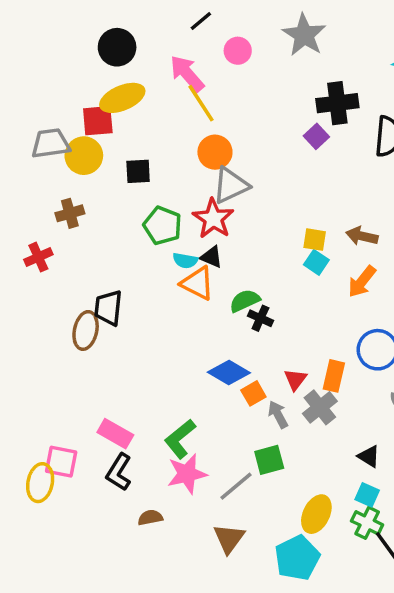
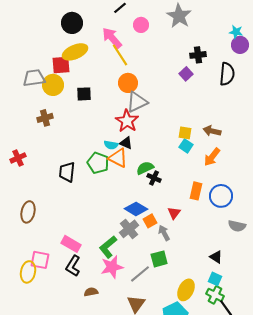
black cross: (337, 103) -> (198, 55), size x0.7
green pentagon: (163, 226) -> (98, 163), moved
red cross: (38, 257) -> (18, 158), moved
brown ellipse: (86, 330) -> (28, 212), moved
orange rectangle: (334, 376) -> (196, 191), moved
gray cross: (320, 407) -> (129, 229), moved

